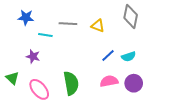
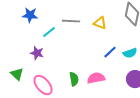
cyan line: (45, 35) -> (49, 32), turned -48
pink semicircle: (109, 81) -> (96, 78), moved
green semicircle: (71, 83) -> (74, 79), size x0.6

